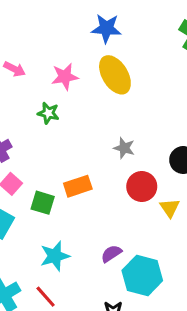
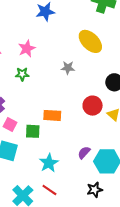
yellow ellipse: (115, 75) -> (90, 41), moved
gray star: (124, 148) -> (68, 68), moved
orange rectangle: (78, 186) -> (52, 115), turned 36

